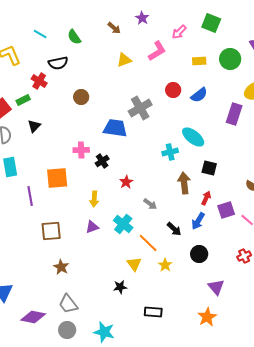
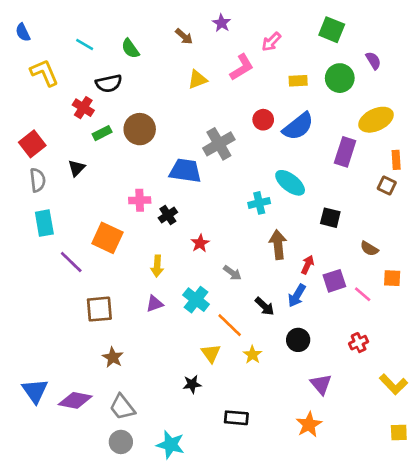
green square: (211, 23) -> (332, 30), moved
blue semicircle: (199, 95) -> (298, 126), size x1.4
brown circle: (81, 97) -> (140, 129), size x1.5
green rectangle: (23, 100) -> (102, 133), moved
black square: (209, 168) -> (330, 218), moved
orange square: (57, 178) -> (107, 238), turned 30
purple line: (30, 196) -> (71, 262), turned -36
purple diamond: (33, 317) -> (75, 400), moved

